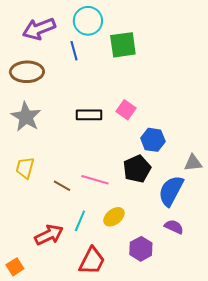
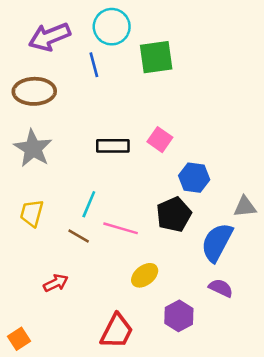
cyan line: (80, 221) -> (89, 204), moved
red arrow: (49, 235) -> (56, 283), moved, size x0.7

